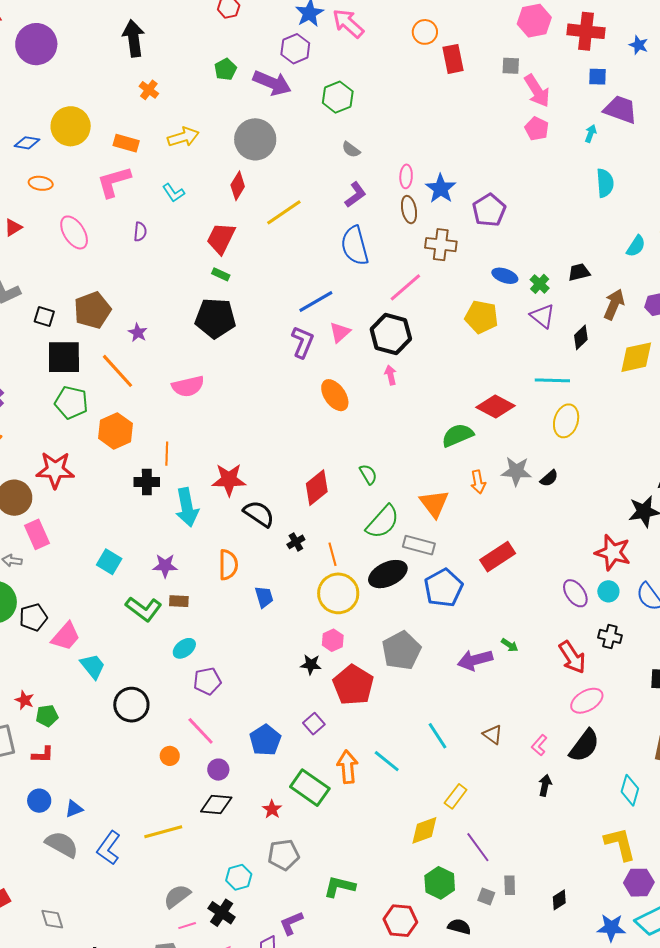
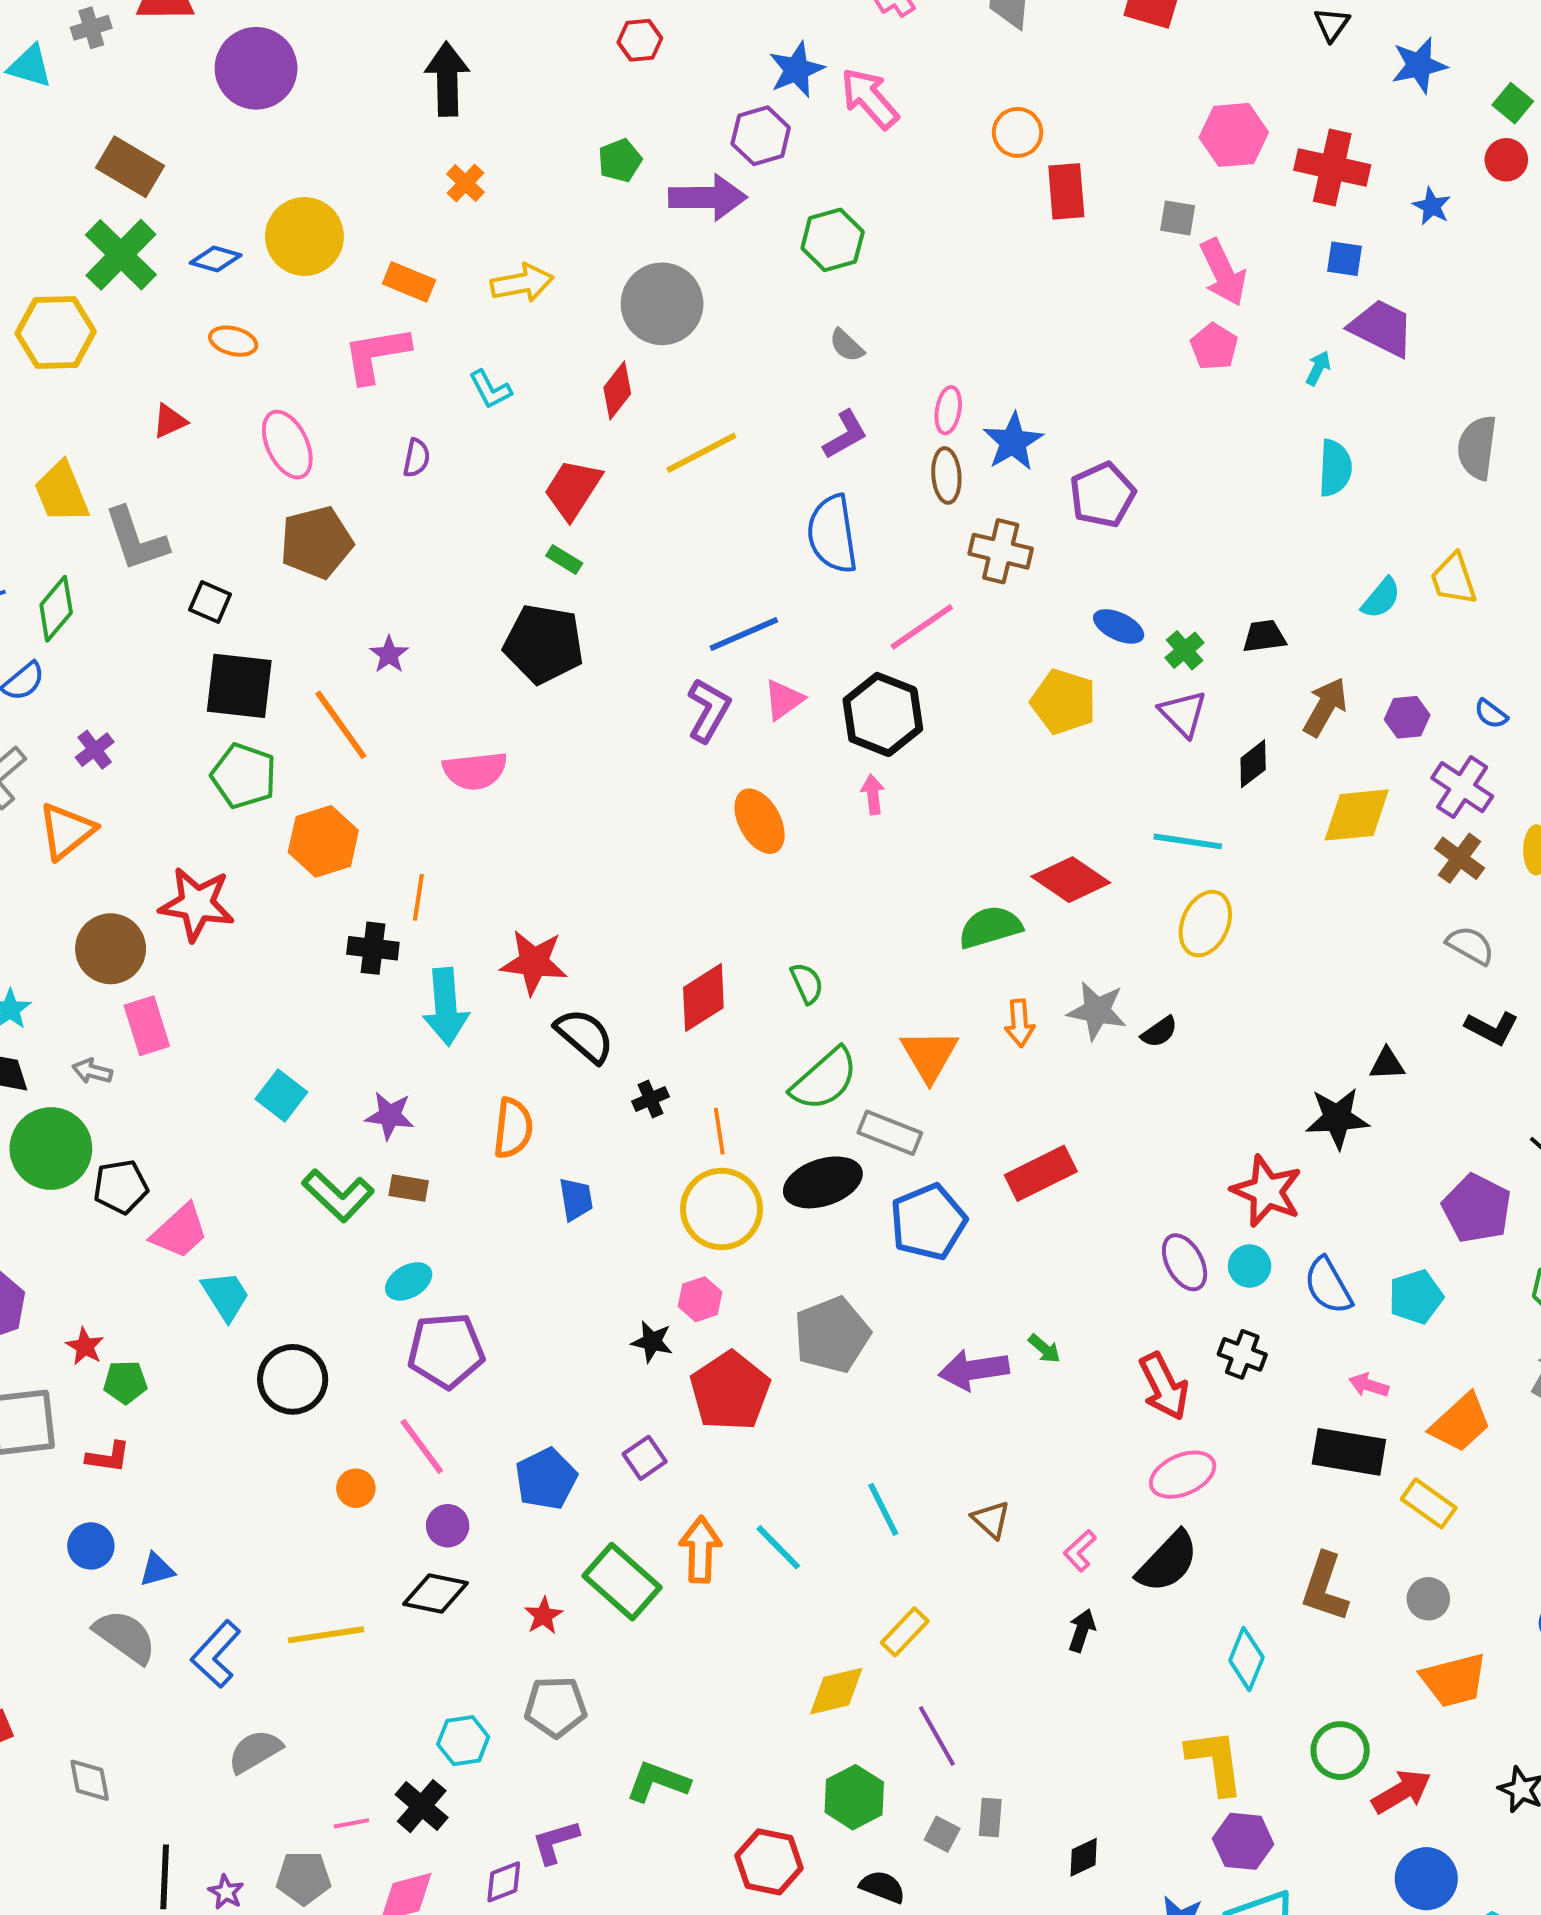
purple arrow: (272, 83) -> (708, 197), turned -30
brown pentagon: (92, 310) -> (316, 542), moved
purple pentagon: (207, 681) -> (446, 1351), size x1.4
gray semicircle: (177, 896) -> (255, 1751), moved

